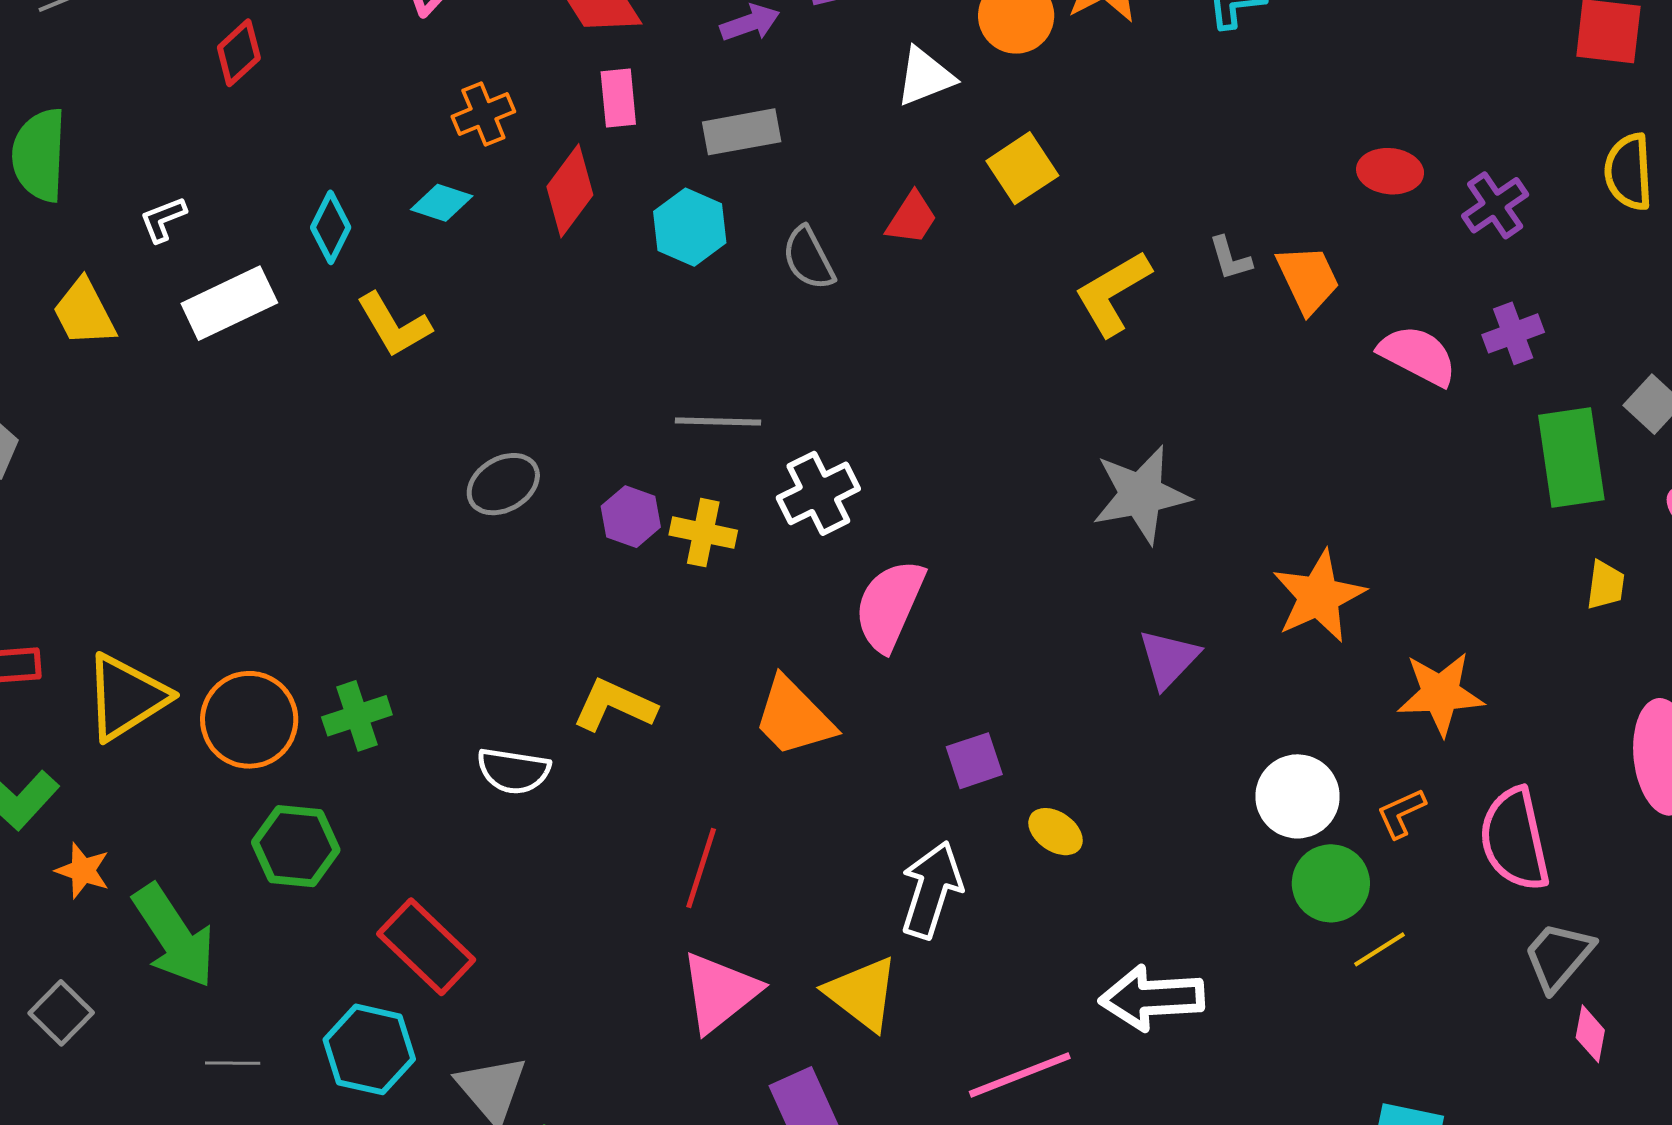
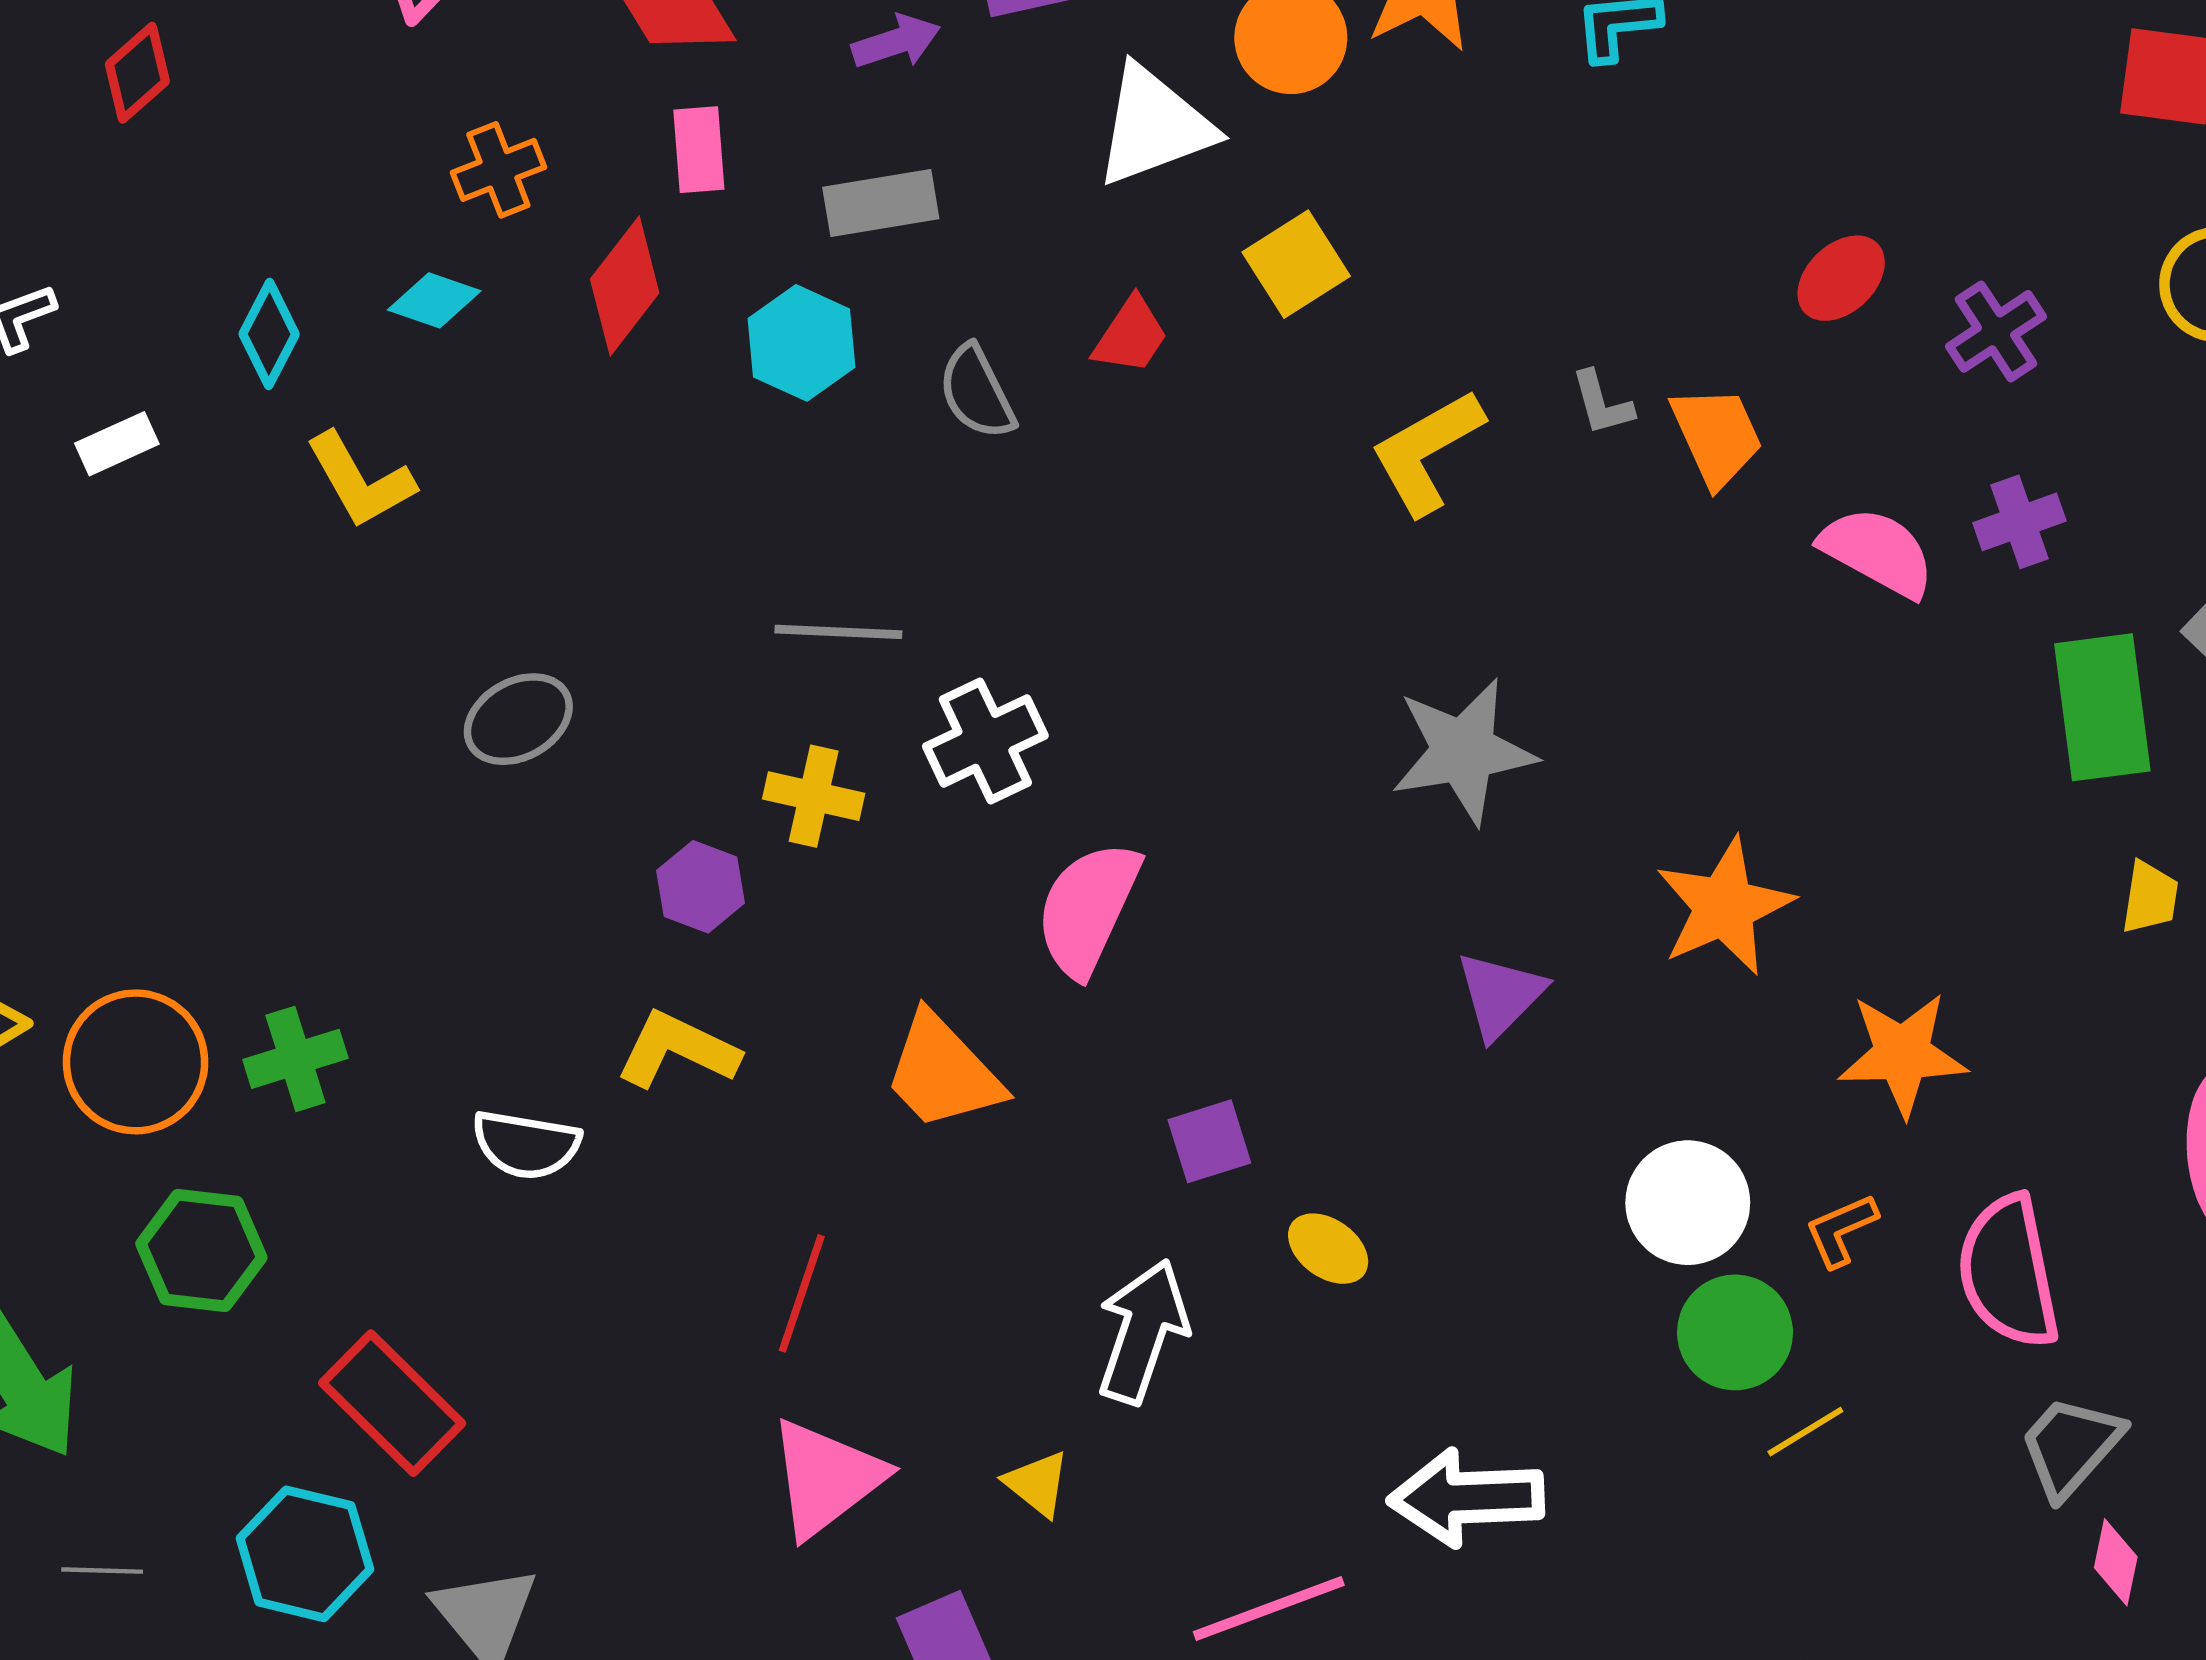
white triangle: (925, 77) -> (1154, 126), size x1.4
red ellipse: (1390, 171) -> (1841, 278), turned -50
white rectangle: (229, 303) -> (117, 444), size x0.6
purple hexagon: (631, 517) -> (701, 887), moved
yellow triangle: (862, 994) -> (1037, 1484), size x0.6

